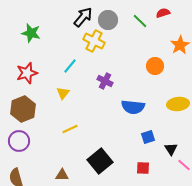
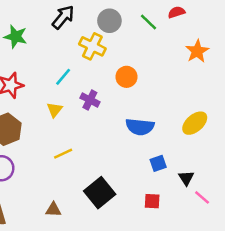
black arrow: (83, 17) -> (63, 17), moved
orange circle: (155, 66) -> (126, 77), moved
purple cross: (105, 81) -> (90, 100), moved
yellow ellipse: (178, 104) -> (195, 123), turned -35

